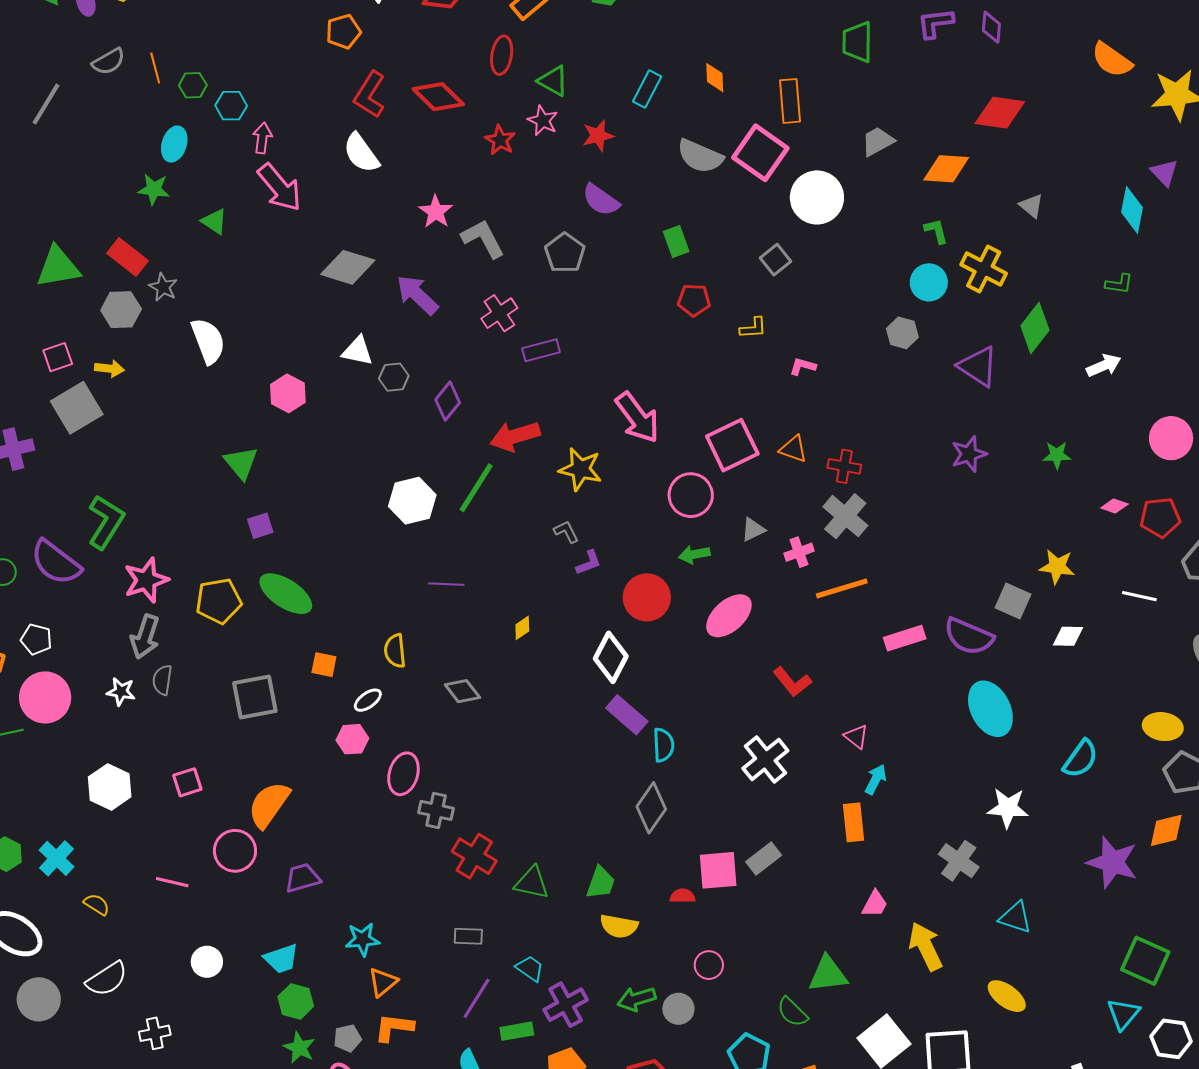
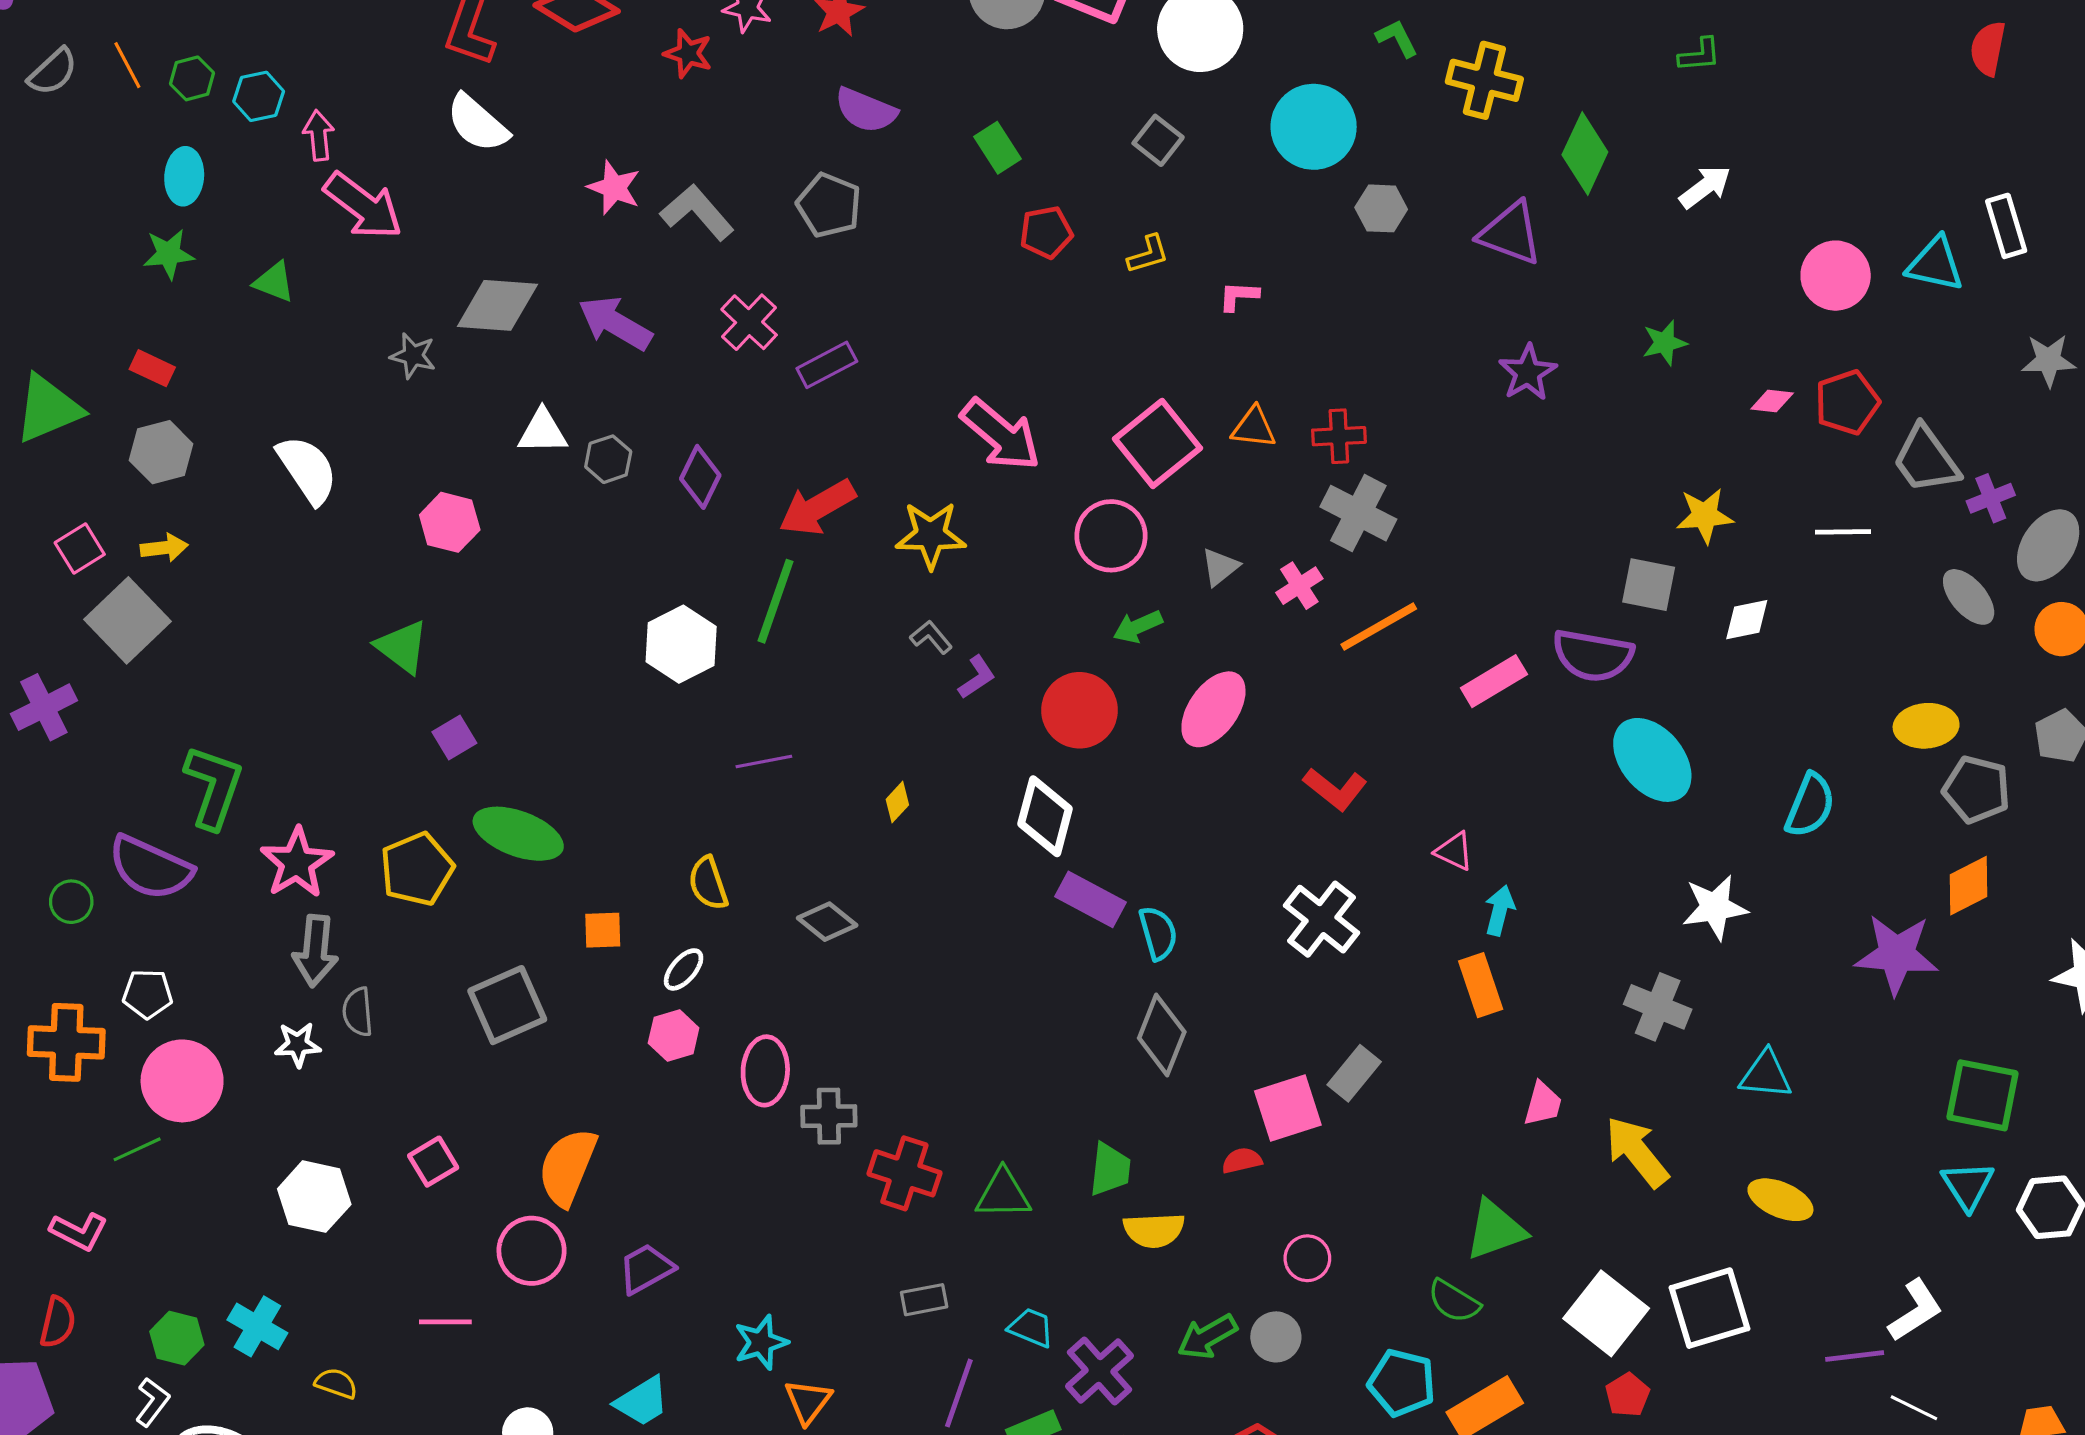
red rectangle: (128, 257) -> (152, 368), size x0.7
cyan circle: (929, 282) -> (1314, 127), moved, size x1.4
gray star: (163, 287) -> (413, 356), moved

